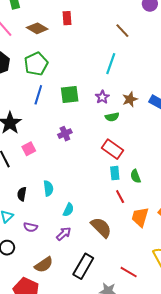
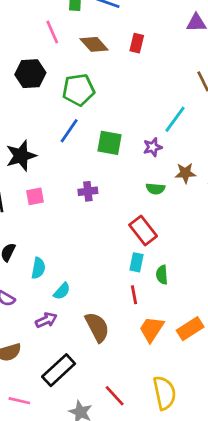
purple star: (102, 97) -> (153, 147), moved
cyan semicircle: (48, 188) -> (38, 268), moved

